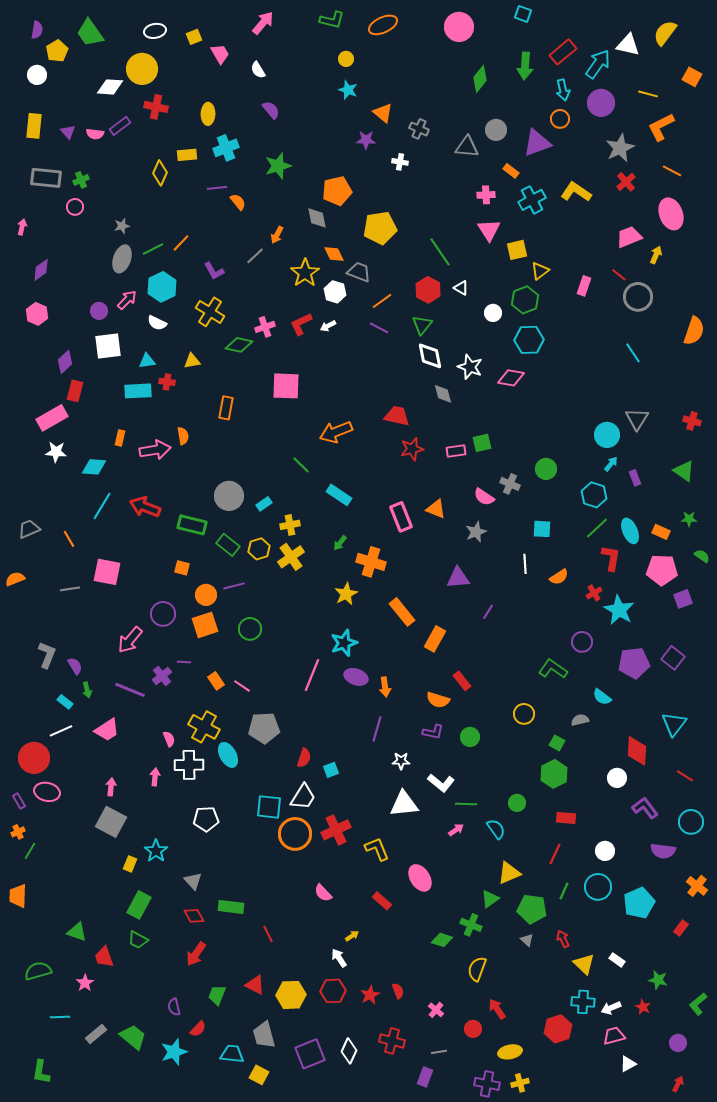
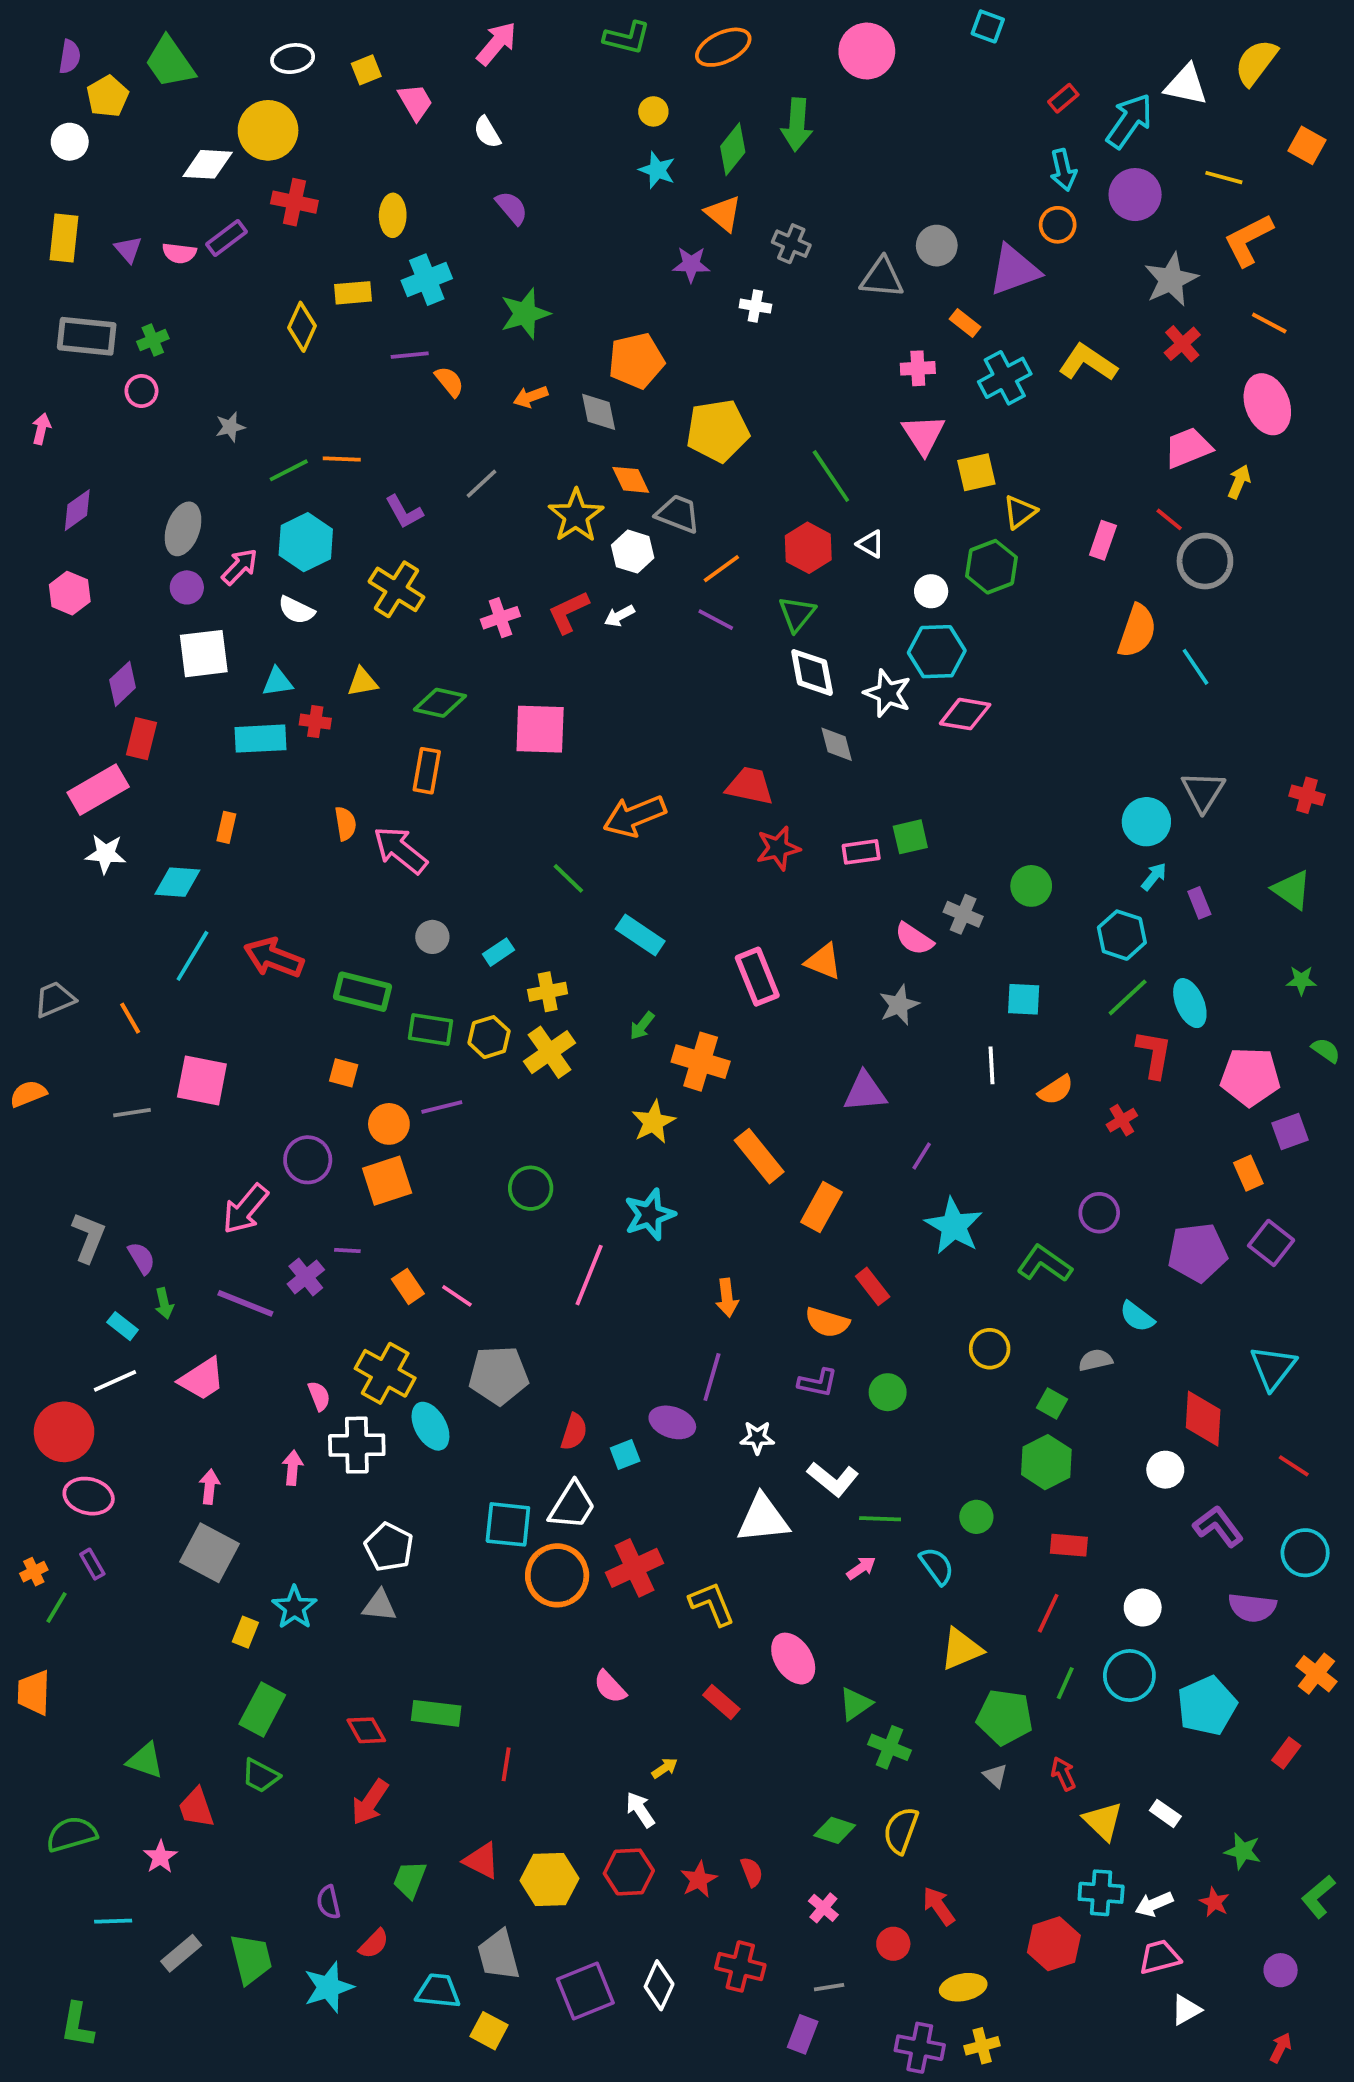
red rectangle: (563, 52) -> (1063, 98), size x0.6
green arrow: (525, 66) -> (797, 125), moved
green diamond: (480, 79) -> (733, 149), moved
orange arrow: (277, 235) -> (531, 397), moved, turned 42
orange line: (181, 243) -> (342, 459), turned 48
gray ellipse: (122, 259) -> (183, 529), moved
orange semicircle: (694, 331) -> (1137, 631), moved
cyan hexagon: (529, 340) -> (937, 652), moved
green diamond: (239, 345) -> (440, 703), moved
pink arrow: (155, 450) -> (400, 850), moved, turned -132
gray circle: (229, 496) -> (432, 937), size x0.6
orange rectangle: (661, 532) -> (1248, 1173), moved, turned 42
green rectangle: (228, 545) -> (430, 1029), turned -30
cyan star: (619, 610) -> (954, 1226), moved
green circle: (250, 629) -> (531, 1188), moved
purple ellipse: (356, 677) -> (672, 1422), moved
purple rectangle: (19, 801) -> (92, 1564), moved
white pentagon: (206, 819) -> (389, 1547), turned 30
gray triangle: (193, 881) -> (379, 1606), moved, turned -42
green triangle: (490, 899) -> (856, 1704), moved
red line: (268, 934) -> (506, 1764), turned 36
green diamond: (442, 940) -> (835, 1830), moved
green trapezoid: (133, 1037) -> (251, 1959), turned 36

